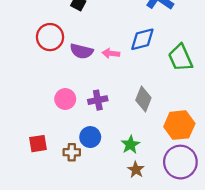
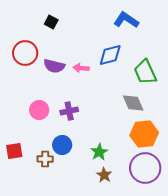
gray diamond: (143, 99) -> (133, 103), moved, turned -45

